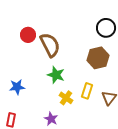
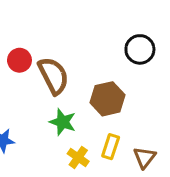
brown hexagon: (98, 58) -> (107, 99), moved

